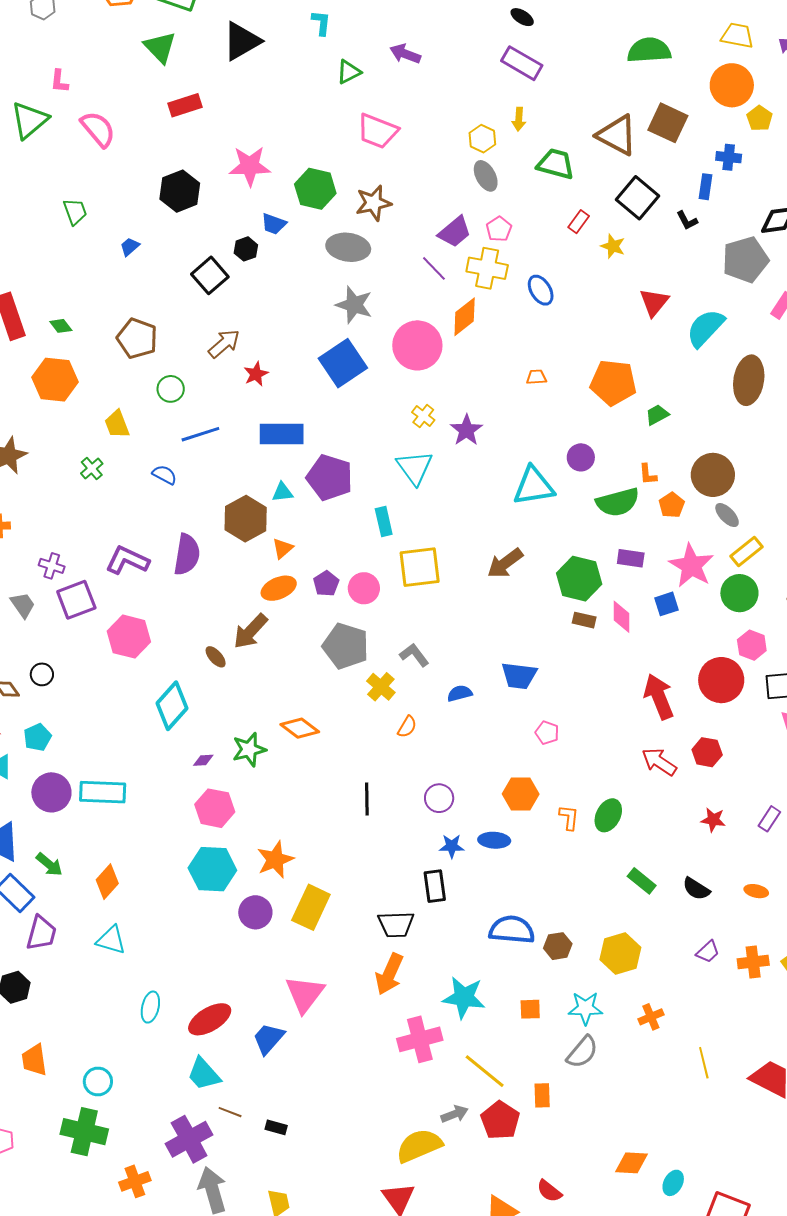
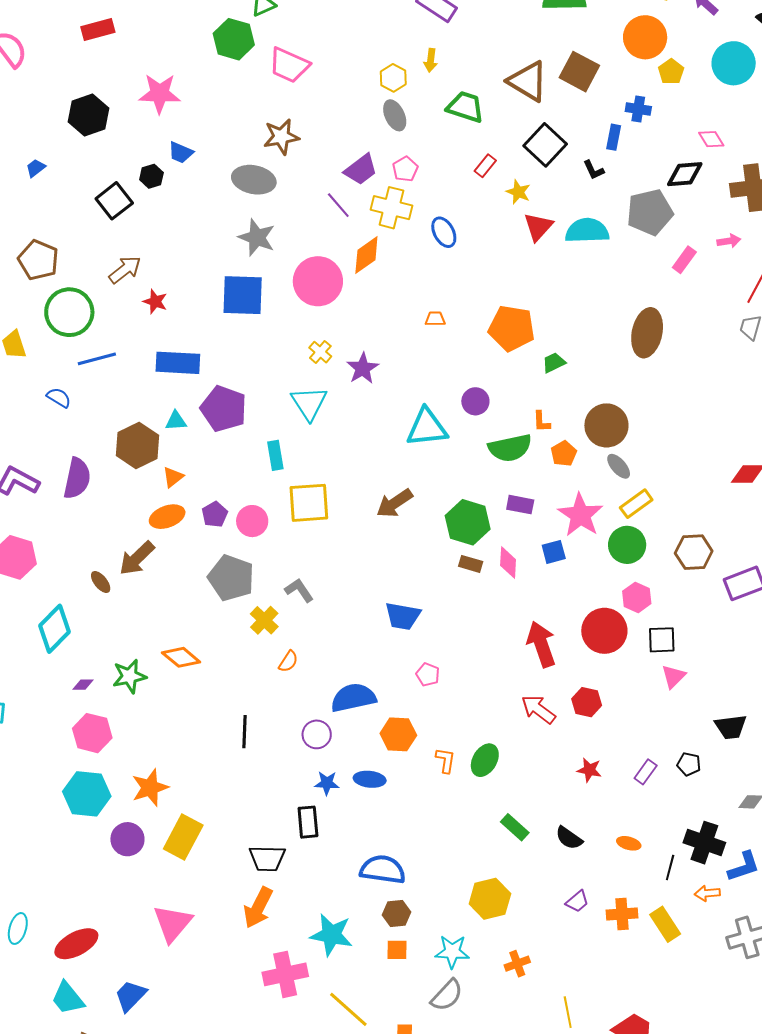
green hexagon: (315, 189) -> (234, 39), moved
red triangle: (654, 302) -> (538, 227), moved
cyan semicircle: (705, 328) -> (587, 231), moved, turned 42
blue square: (343, 363) -> (243, 295), turned 33
red star: (256, 374) -> (155, 302), turned -30
green circle: (171, 389) -> (69, 312), size x1.8
blue semicircle: (460, 693) -> (353, 698), moved, size x1.8
brown hexagon: (558, 946) -> (396, 914), moved
blue trapezoid: (268, 1039) -> (130, 996), moved

